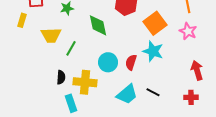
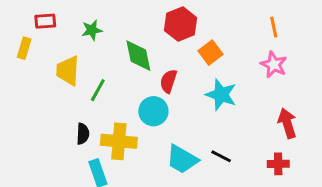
orange square: (155, 23) -> (211, 53), moved, size x0.7
yellow trapezoid: (51, 35) -> (68, 71), turned 95
red semicircle: (131, 62) -> (169, 81), moved
cyan trapezoid: (127, 94) -> (182, 159), turned 70

